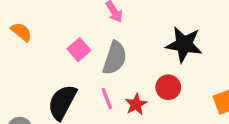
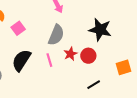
pink square: (79, 50) -> (18, 28), moved
red star: (136, 104) -> (70, 54), moved

